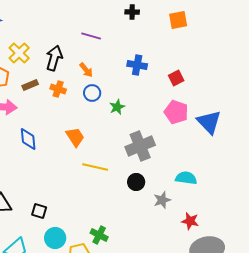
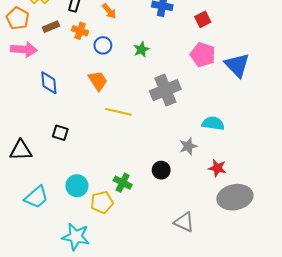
blue circle: (92, 93) -> (103, 45), moved
black circle: (136, 182) -> (161, 170), moved
black square: (39, 211) -> (60, 133), moved

